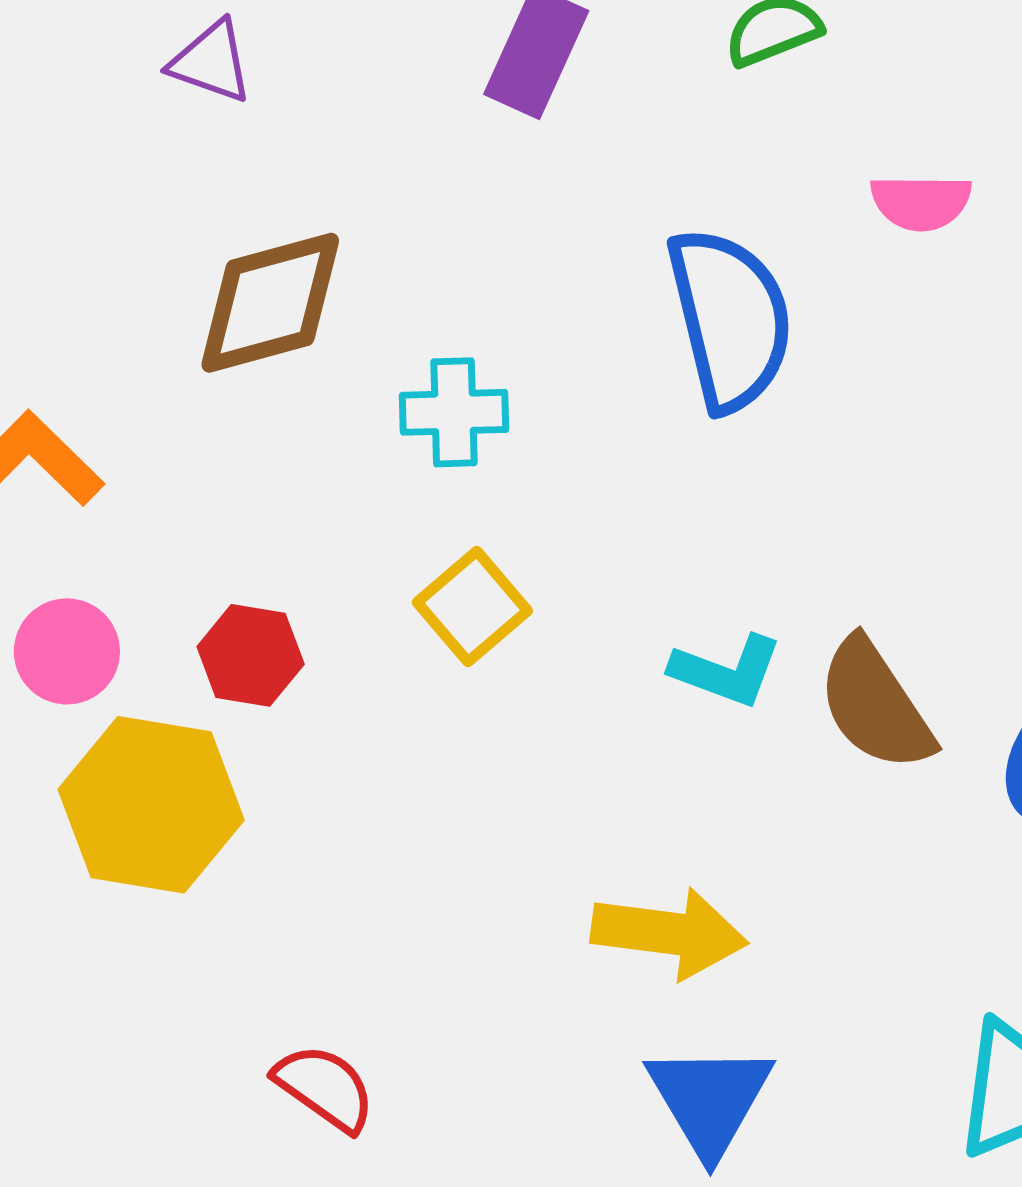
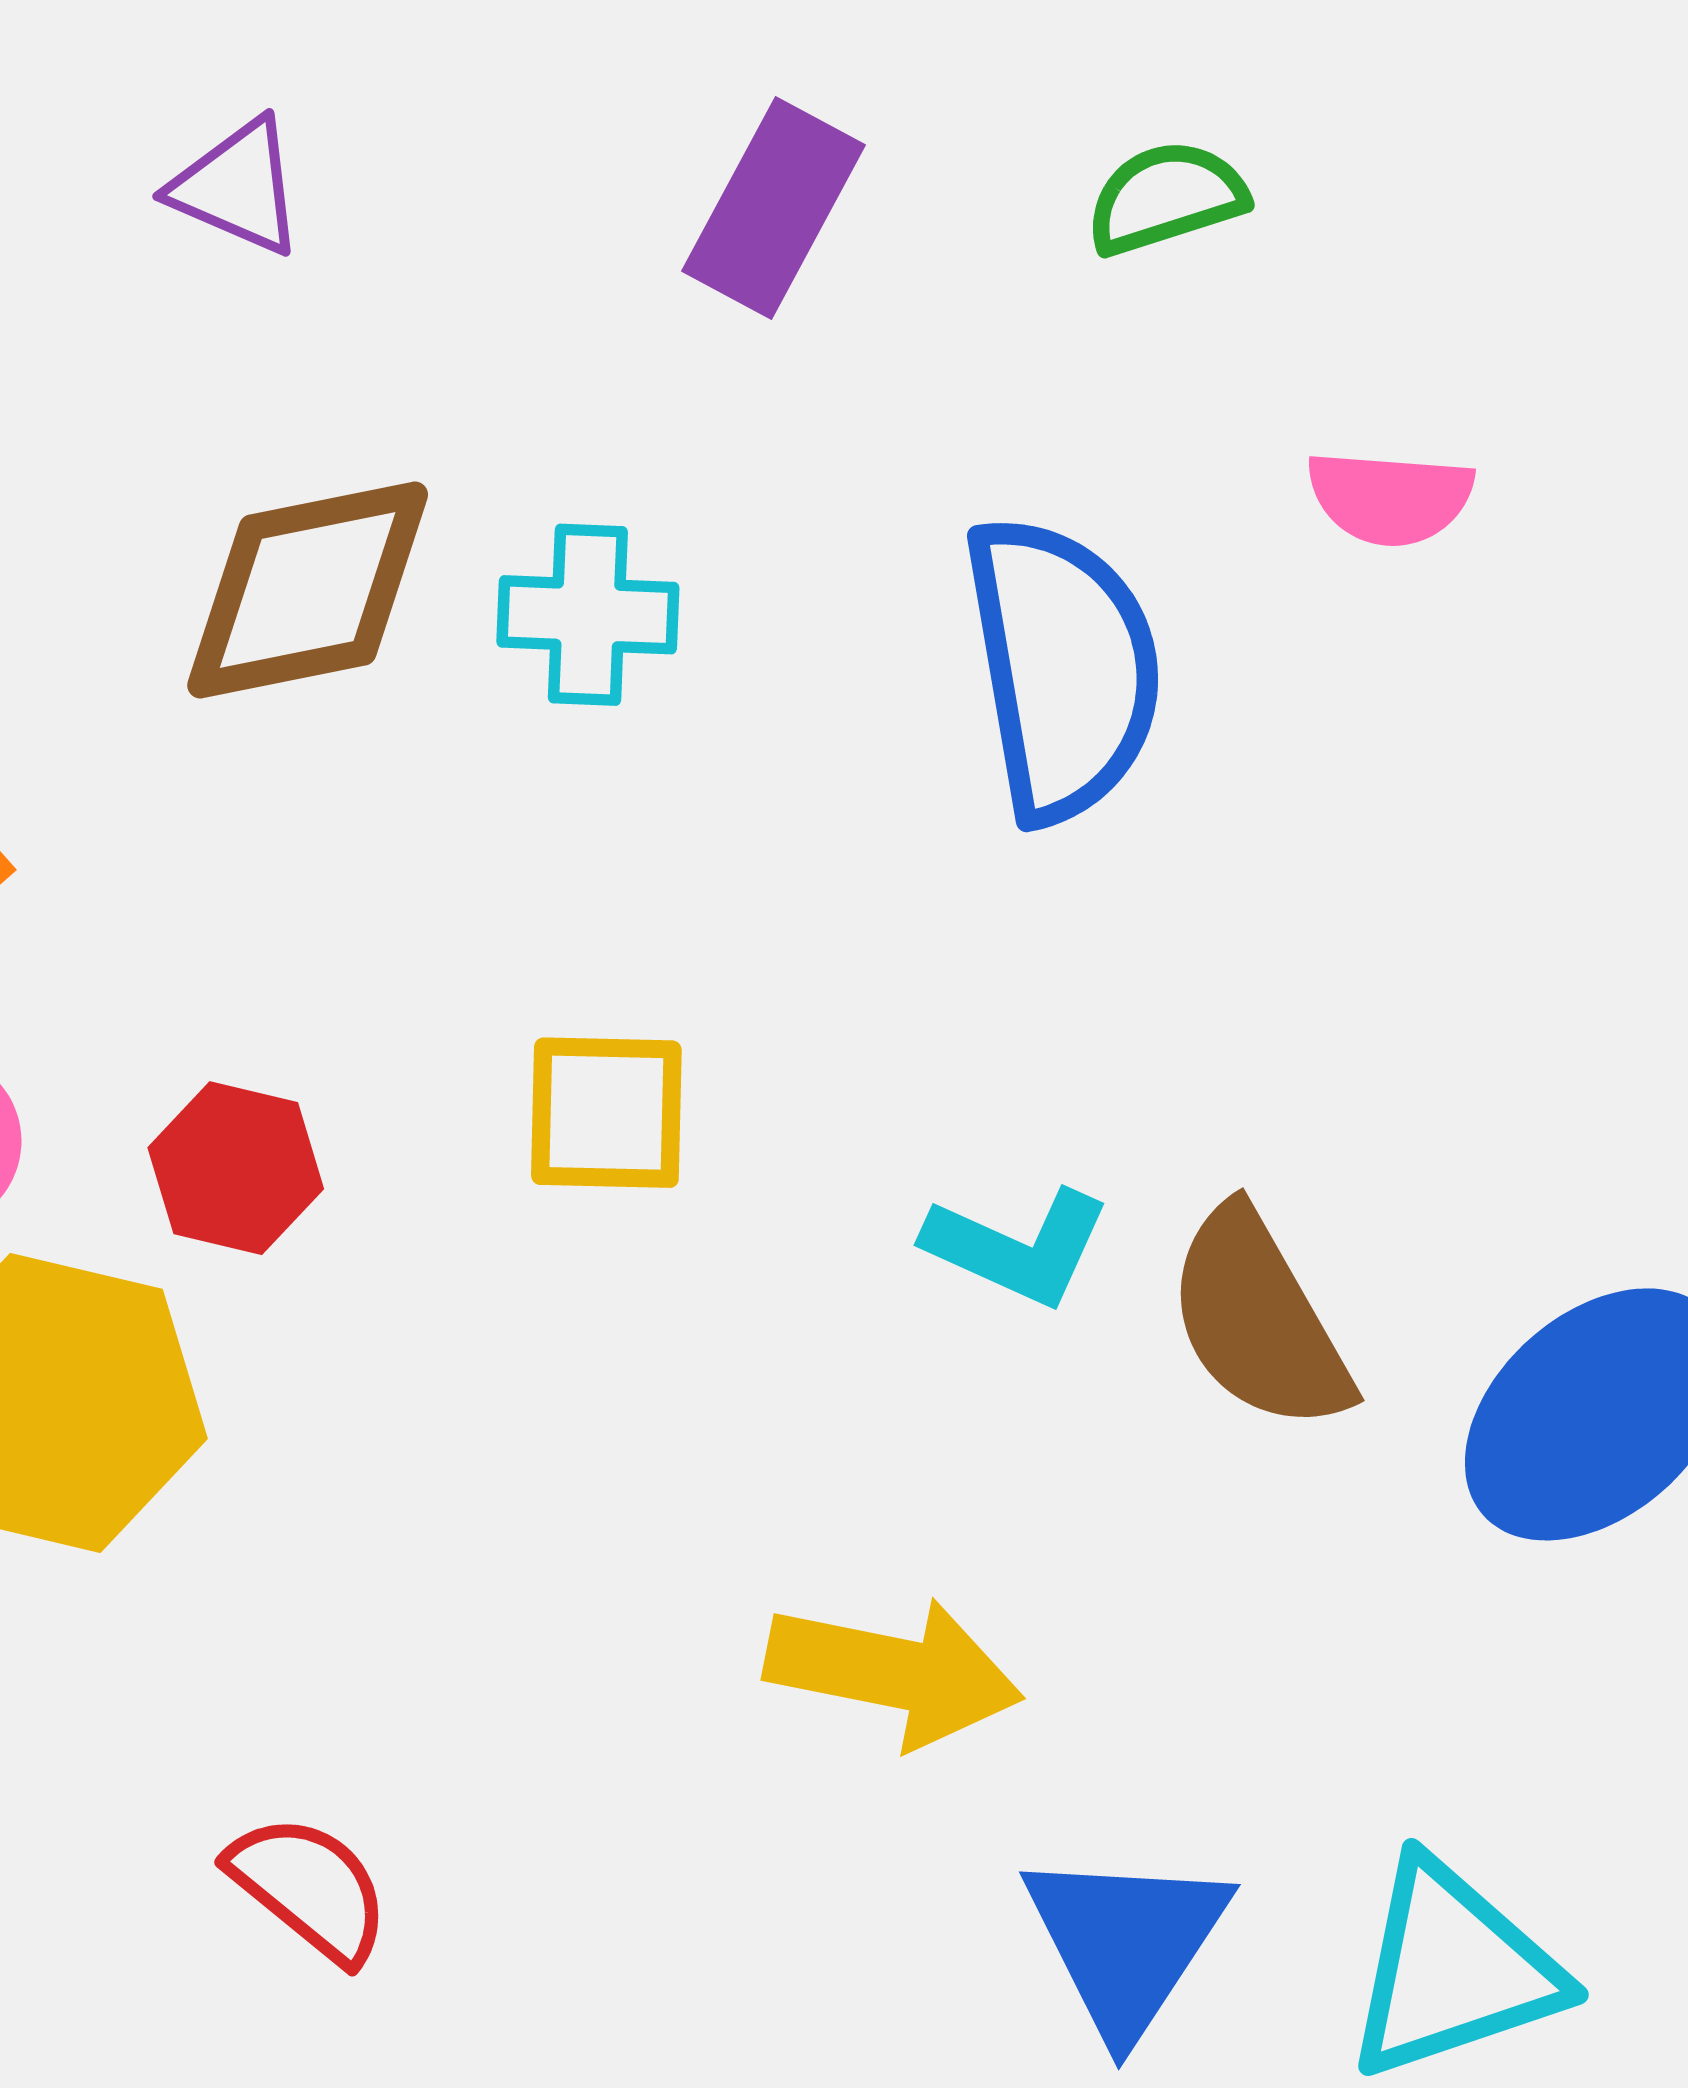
cyan cross: (454, 412) -> (588, 615), moved
yellow square: (472, 607) -> (606, 1113), turned 38
blue triangle: (710, 1100) -> (1126, 1942), moved

